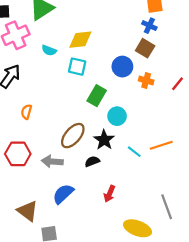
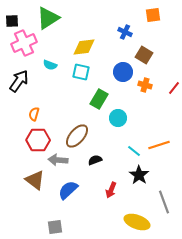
blue cross: (149, 26) -> (125, 32), moved
cyan semicircle: (49, 50) -> (50, 65), moved
black star: (104, 140) -> (139, 175), moved
red hexagon: (18, 154) -> (38, 140), moved
brown triangle: (28, 211) -> (35, 180), moved

